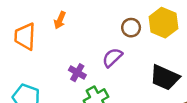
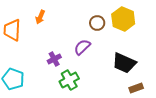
purple cross: (77, 73) -> (54, 59), turned 32

